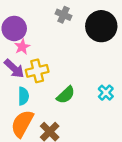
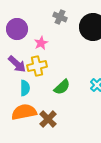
pink star: (22, 47) -> (41, 43), moved
orange semicircle: (22, 124) -> (24, 112), turned 50

